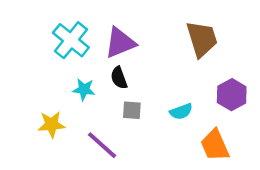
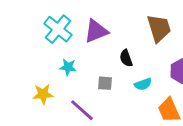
black semicircle: (119, 78) -> (126, 58), moved

